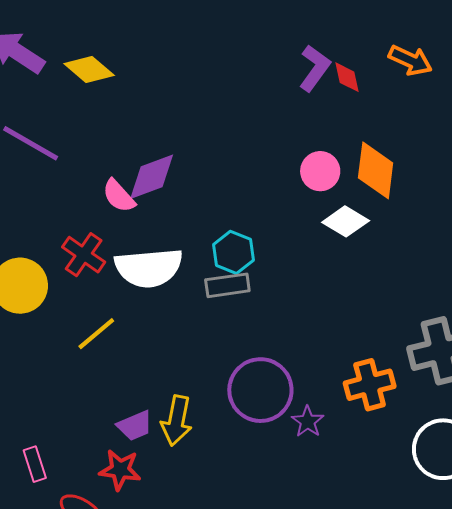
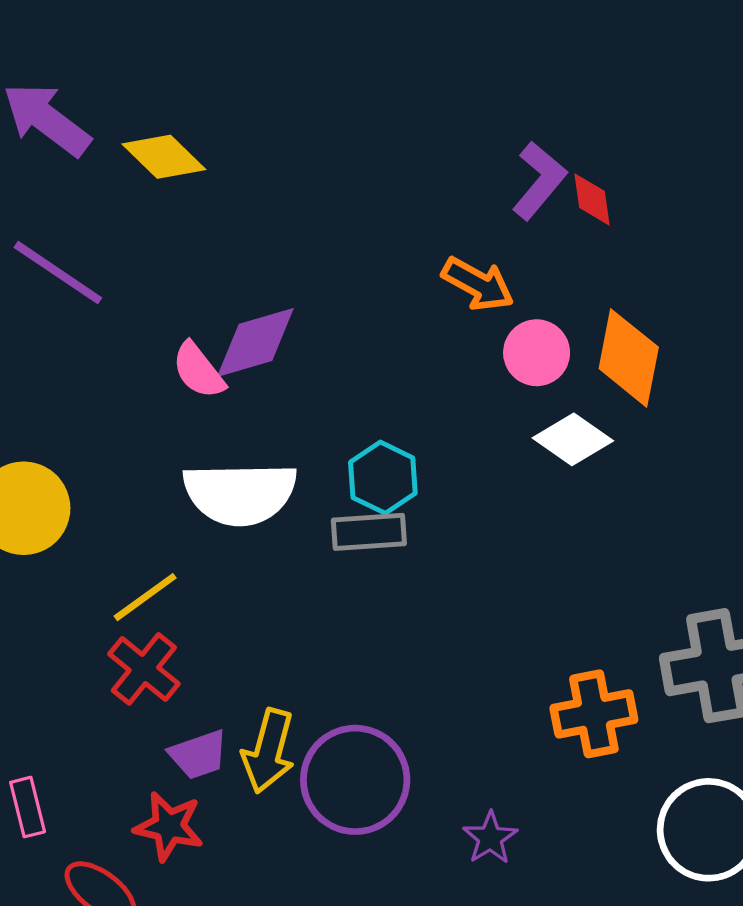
orange arrow: (410, 60) -> (478, 284), moved
red cross: (84, 255) -> (144, 669), moved
purple circle: (260, 390) -> (355, 780), moved
purple star: (308, 422) -> (490, 838), moved

